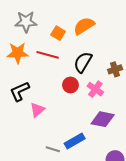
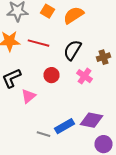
orange square: (58, 33) -> (48, 11), moved
red circle: (70, 85) -> (52, 75), moved
purple diamond: (103, 119) -> (92, 120), moved

